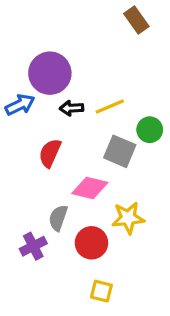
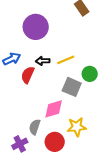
purple circle: (50, 73) -> (36, 27), moved
red semicircle: (50, 153) -> (28, 75), moved
pink diamond: (90, 188) -> (54, 109), turned -30

